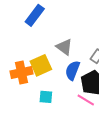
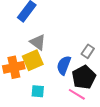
gray triangle: (64, 47) -> (38, 42), moved

